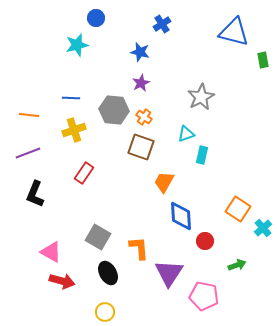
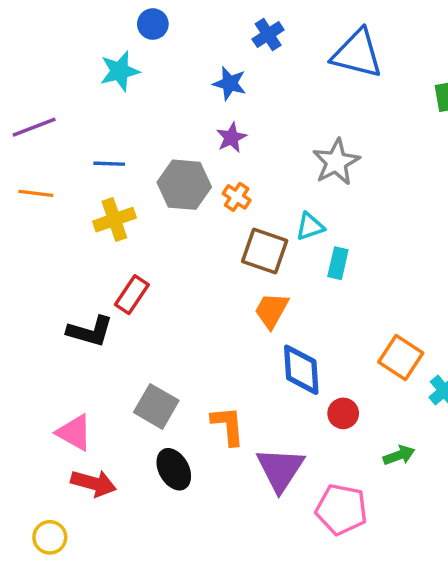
blue triangle: (234, 32) -> (357, 54), moved
brown square: (141, 147) -> (265, 251), moved
purple line: (28, 153) -> (34, 127), moved
black L-shape: (35, 194) -> (90, 331), moved, turned -96
yellow circle: (105, 312) -> (50, 537), moved

